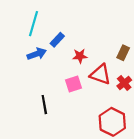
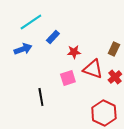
cyan line: (33, 24) -> (31, 22), turned 40
blue arrow: (37, 54) -> (23, 49), moved

